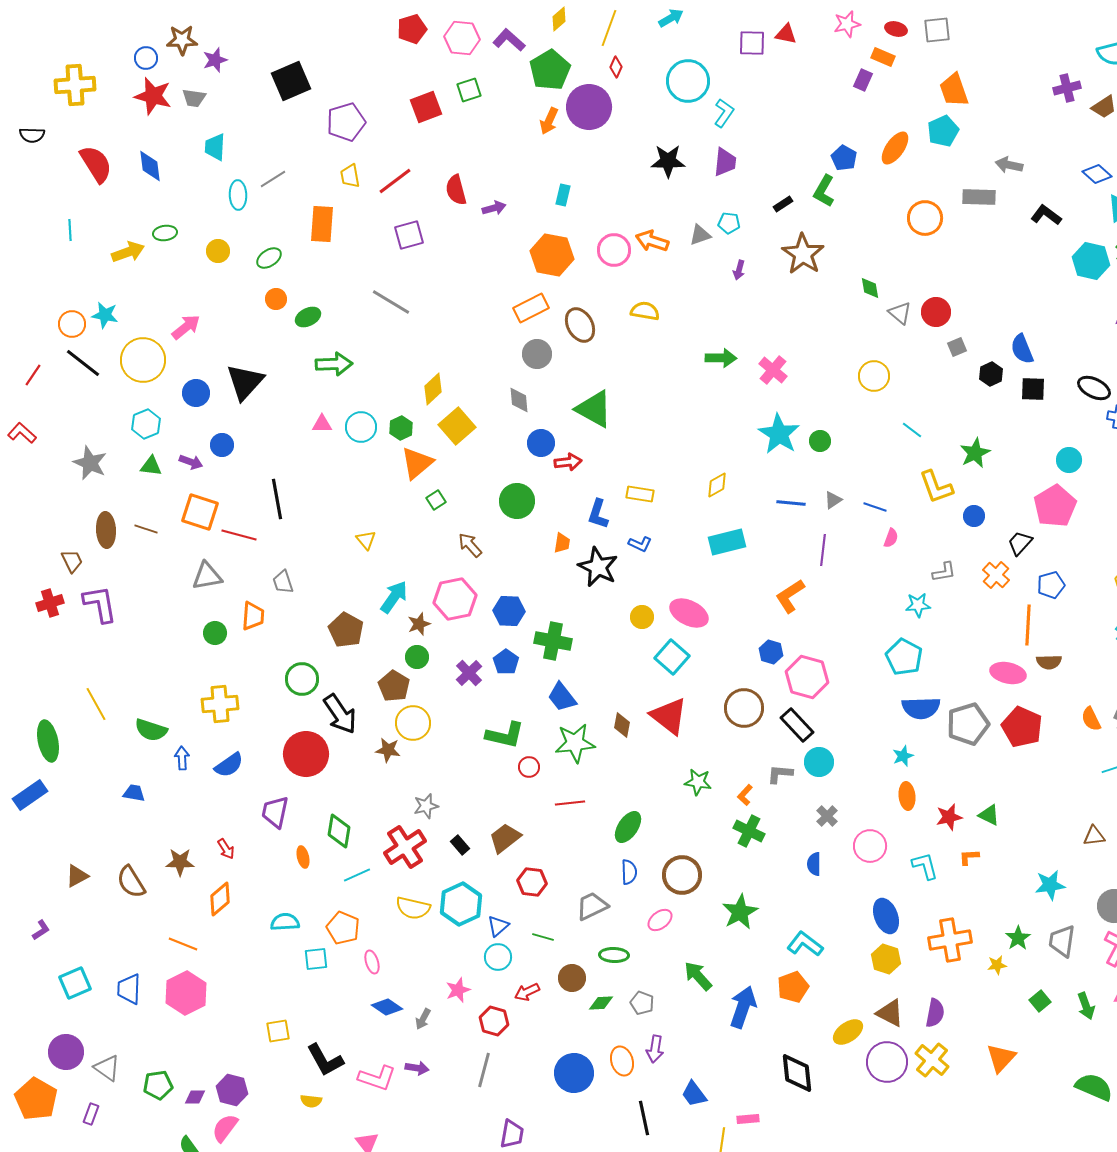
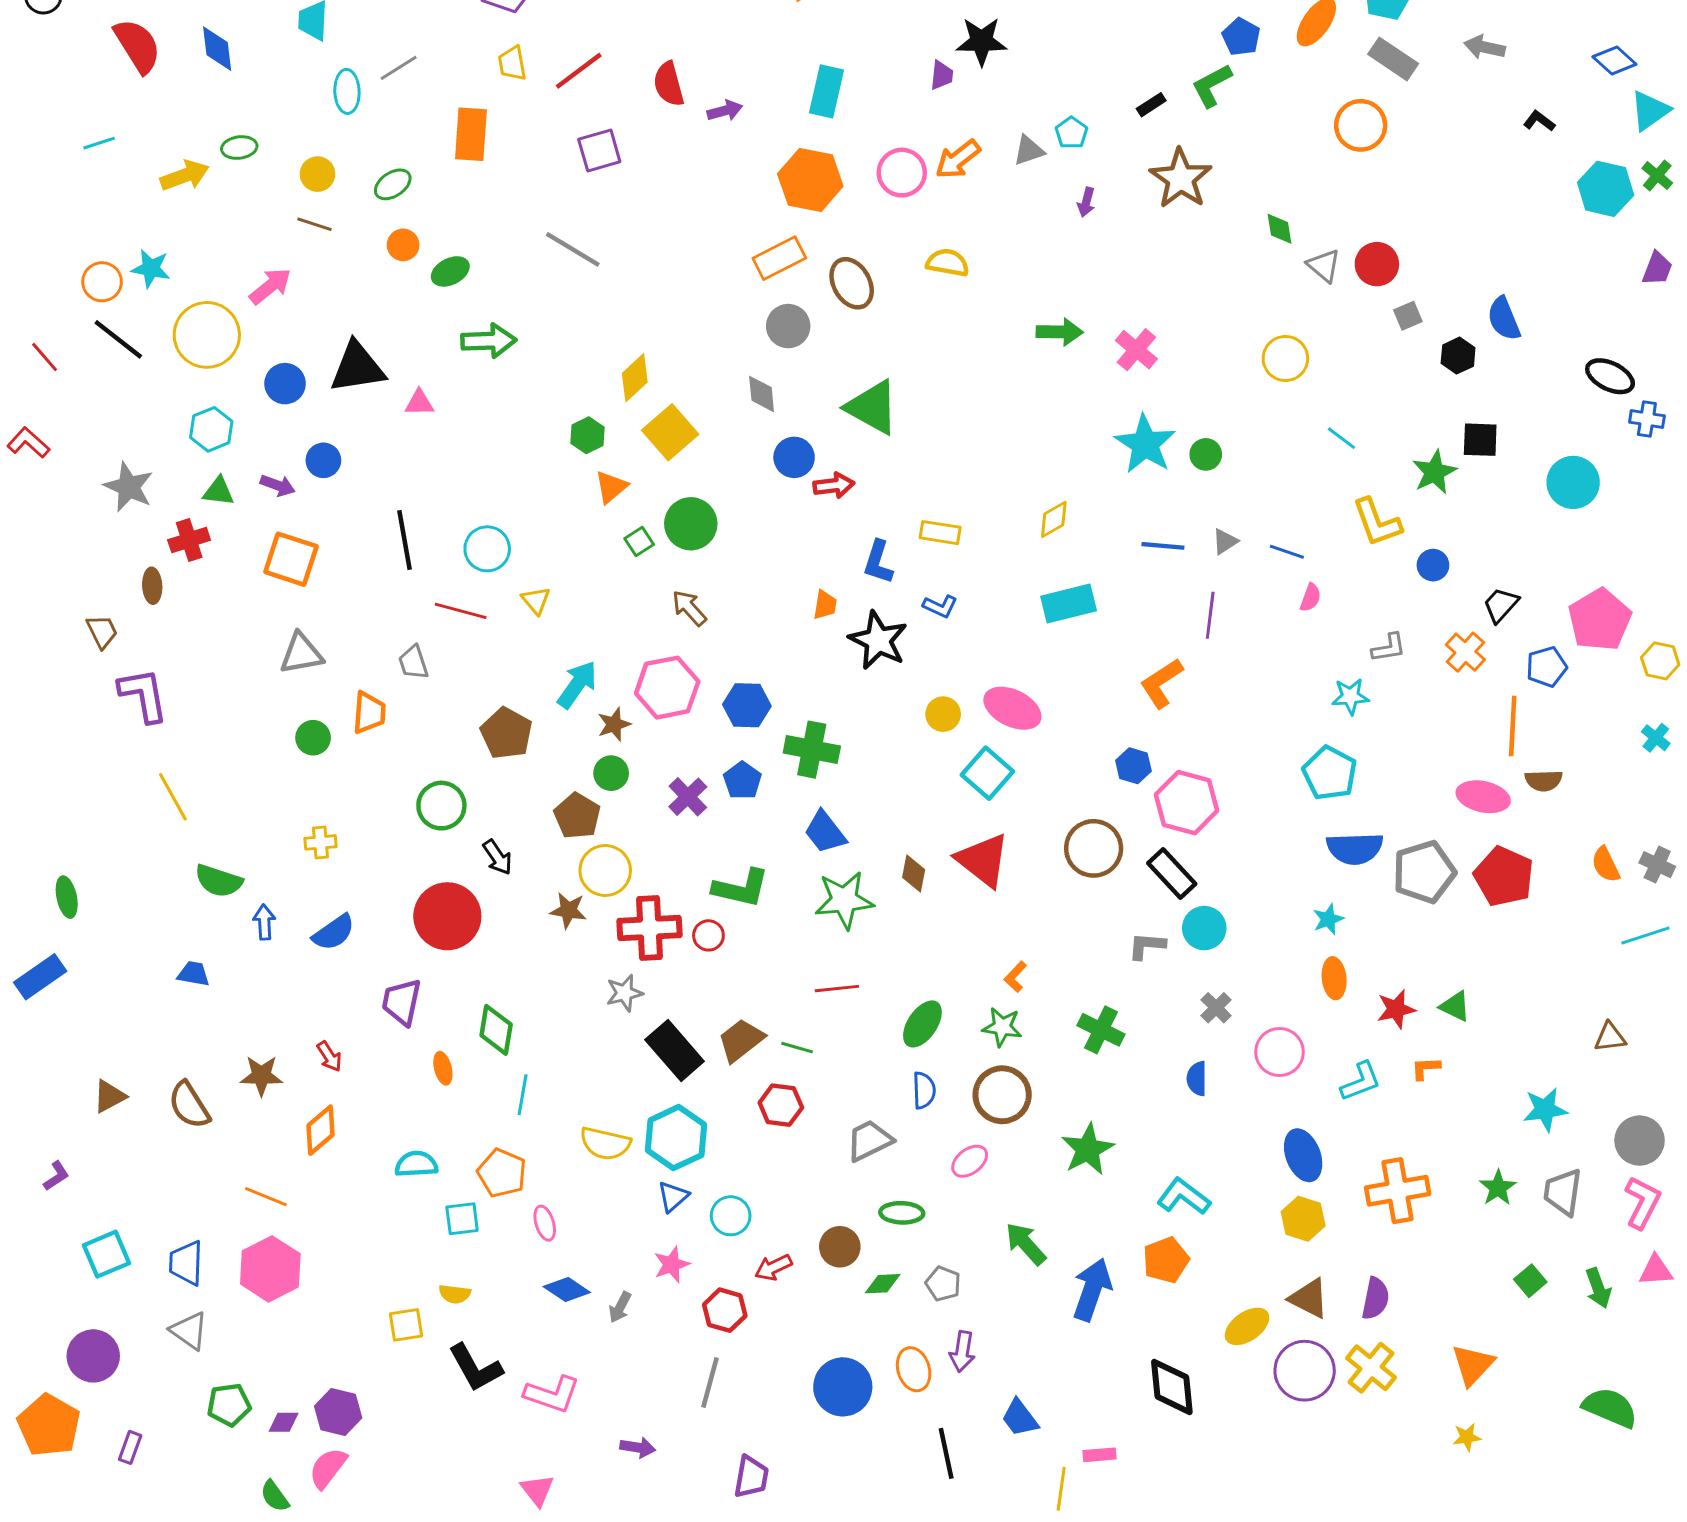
purple trapezoid: (725, 162) -> (942, 75), moved, size x0.7
green L-shape: (824, 191) -> (1212, 86), turned 32
cyan rectangle: (563, 195) -> (827, 91), size x1.6
gray rectangle: (979, 197) -> (1393, 59), moved, turned 32
black L-shape: (1046, 215) -> (1539, 121), size x0.7
cyan pentagon: (729, 223) -> (1071, 133), turned 30
cyan line: (70, 230) -> (99, 143), turned 75
orange arrow: (652, 241) -> (958, 159), turned -56
red line: (33, 375) -> (45, 357), turned -75
black triangle: (245, 382) -> (357, 367), turned 39
black square: (1033, 389) -> (1480, 440), moved
pink triangle: (322, 424) -> (419, 403), moved
cyan circle: (361, 427) -> (487, 549), moved
cyan circle: (1069, 460) -> (1573, 482), size x1.4
orange triangle: (417, 463) -> (611, 487), size x0.7
green circle: (517, 501) -> (691, 524), moved
pink pentagon: (1055, 506) -> (1600, 620), moved
brown line: (146, 529) -> (315, 224), moved
brown ellipse: (106, 530) -> (152, 586), size x0.7
red line: (239, 535) -> (461, 611), moved
red cross: (50, 603) -> (189, 540), moved
yellow line: (96, 704) -> (173, 797), moved
yellow cross: (220, 704) -> (320, 842), size x0.6
black arrow: (340, 714) -> (497, 857), size x0.6
green ellipse: (48, 741) -> (67, 897), size x0.7
red circle: (529, 767) -> (708, 935), moved
green star: (698, 782) -> (1002, 1027), moved
orange L-shape: (745, 795) -> (1015, 977), moved
black rectangle: (460, 845) -> (675, 1051), size x2.0
red cross: (405, 847) -> (649, 928), moved, turned 30
cyan L-shape: (925, 866) -> (1361, 1082), turned 84
cyan line: (357, 875) -> (523, 1095), turned -56
blue triangle: (498, 926) -> (673, 1197), moved
green line: (543, 937) -> (797, 1048), moved
yellow star: (997, 965) -> (1467, 1437), moved
gray triangle: (107, 1068) -> (189, 1331), moved
purple arrow: (417, 1068) -> (638, 1447), moved
yellow semicircle: (311, 1101) -> (455, 1294), moved

